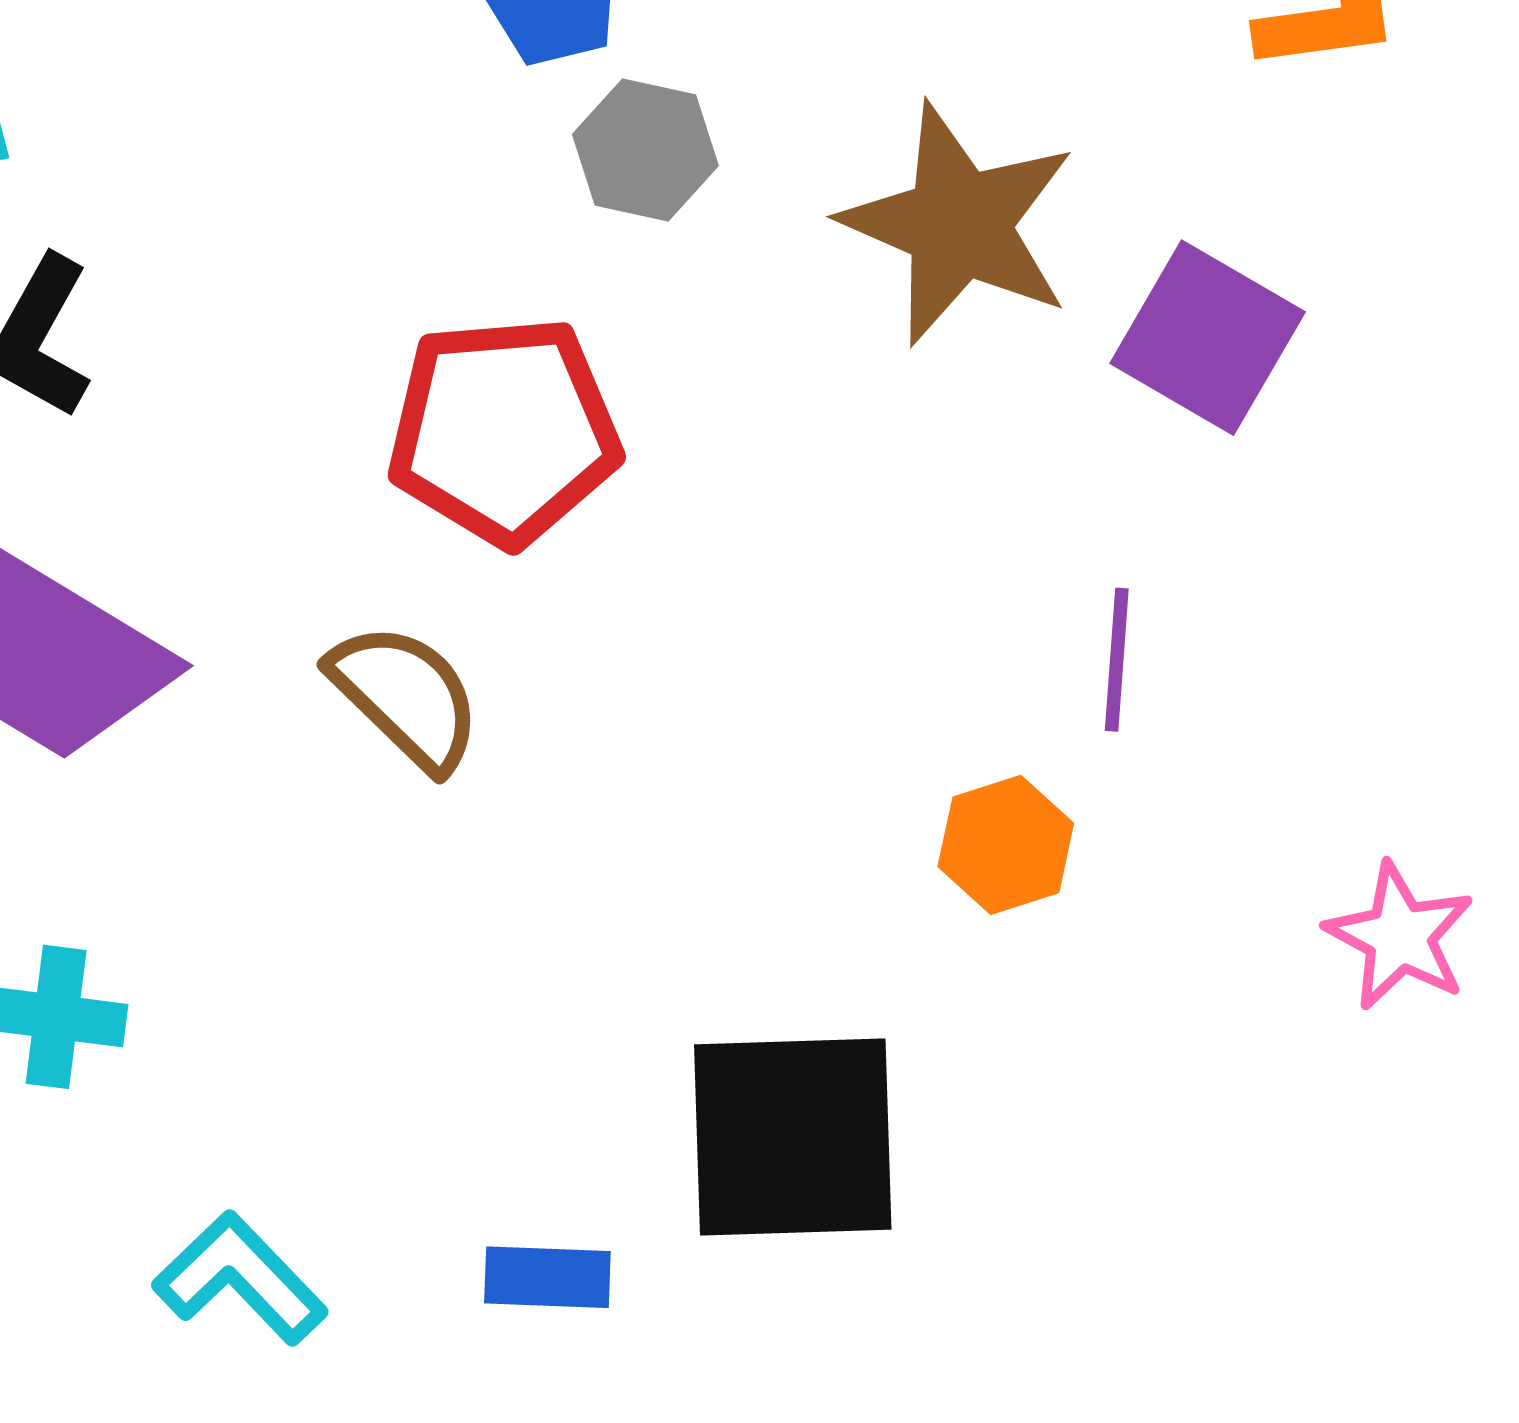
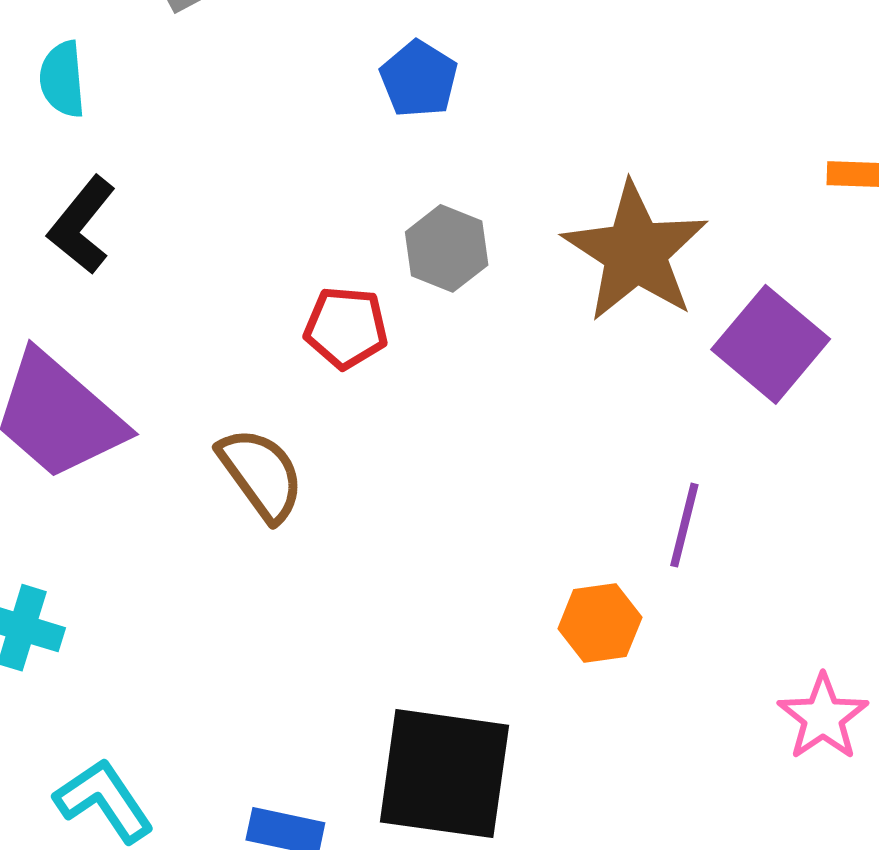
gray hexagon: (645, 150) -> (447, 248), moved
red pentagon: (504, 431) -> (346, 328), size x0.6

